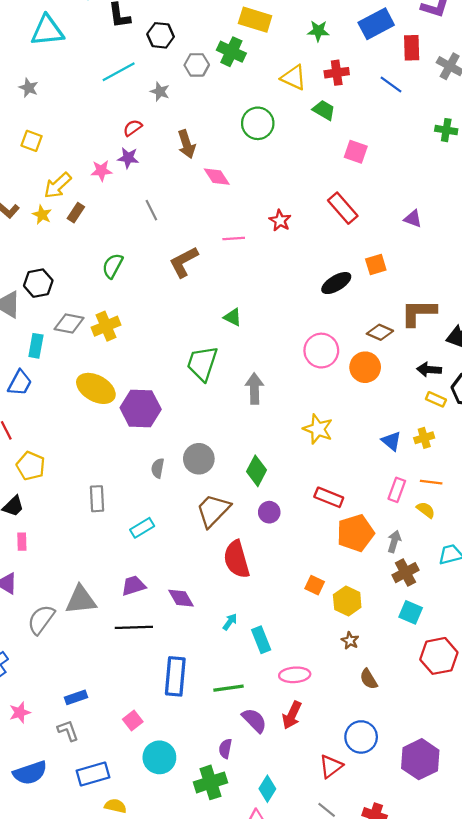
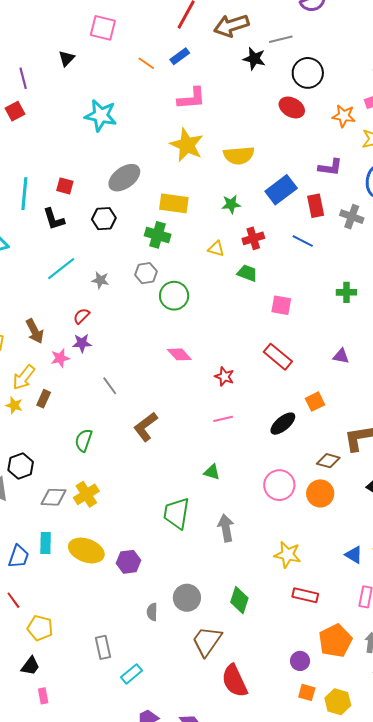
black hexagon: (161, 35) -> (104, 219), moved
gray hexagon: (197, 65) -> (146, 273), moved
yellow triangle: (294, 78) -> (216, 249), size x0.7
green circle: (258, 123) -> (174, 296), moved
green cross: (446, 130) -> (346, 292), moved
brown arrow: (187, 144) -> (35, 331), moved
pink diamond: (217, 177) -> (179, 354), moved
pink line: (234, 239) -> (223, 419), moved
green triangle: (233, 317) -> (212, 472), moved
cyan rectangle: (36, 346) -> (46, 543), moved
purple hexagon: (141, 408) -> (129, 562), size x0.7
red rectangle: (329, 497) -> (305, 595), moved
purple circle: (269, 512) -> (300, 661), moved
cyan rectangle: (142, 528) -> (132, 674), moved

